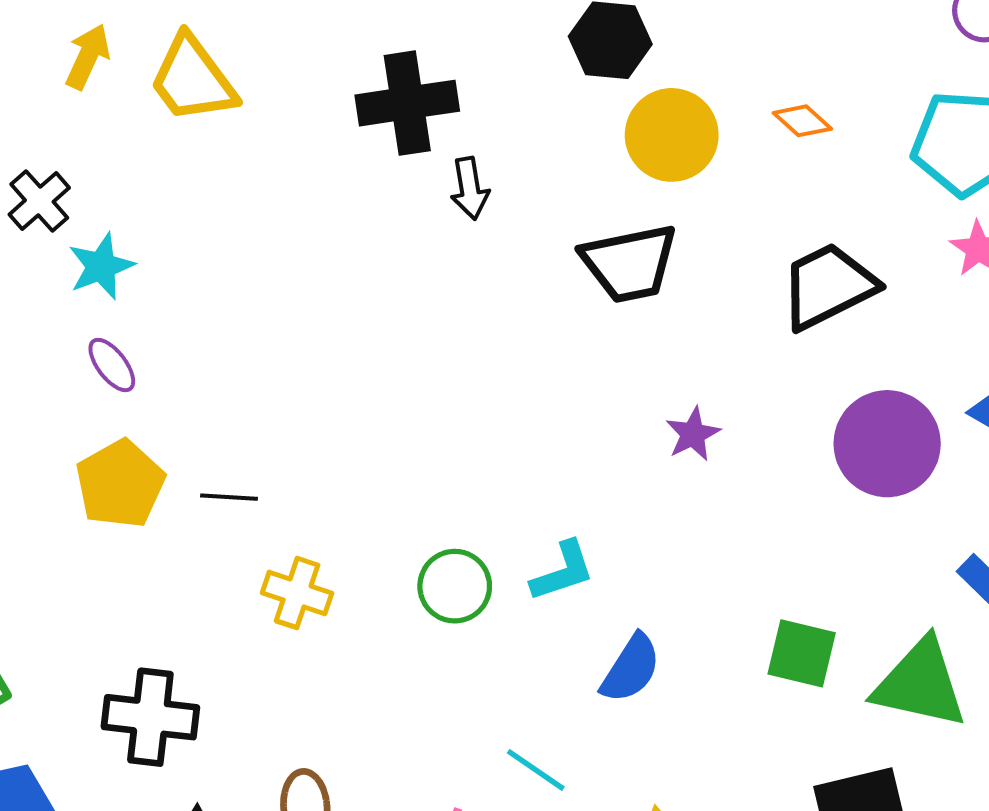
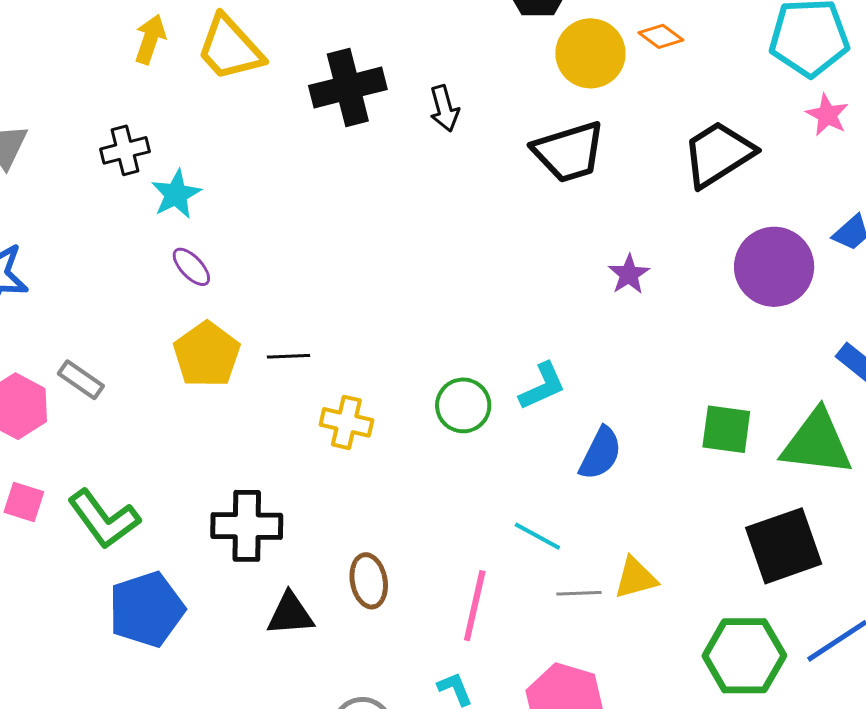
black cross: (407, 103) -> (348, 88), moved
orange diamond: (802, 121) -> (661, 36), moved
black cross: (39, 201) -> (125, 150), turned 33

